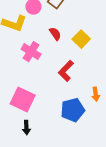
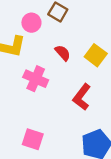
pink square: (23, 99) -> (33, 139), size x0.7

